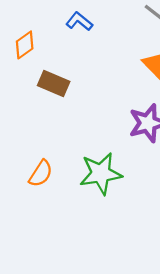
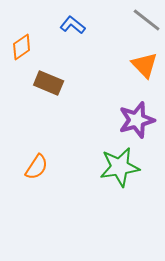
green star: (101, 173) -> (120, 167), moved

